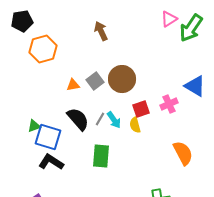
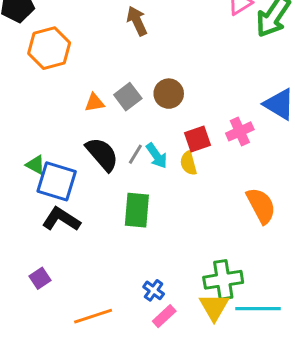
brown circle: (122, 79) -> (169, 94), size x0.7
green triangle: (34, 126) -> (35, 165), turned 48

